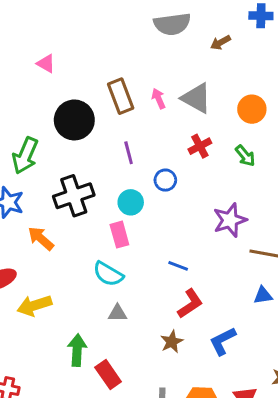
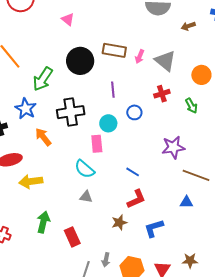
brown rectangle: (121, 96) -> (114, 50), turned -70
pink arrow: (159, 99) -> (140, 57), turned -144
green arrow: (77, 350) -> (43, 222), moved

